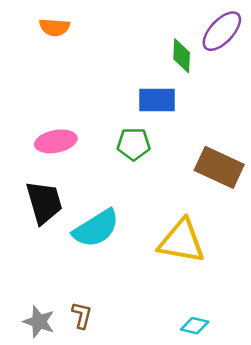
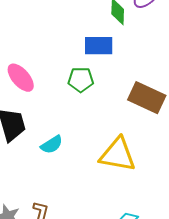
pink ellipse: (56, 141) -> (21, 78), turned 60
cyan semicircle: (96, 228) -> (52, 145), size x0.6

